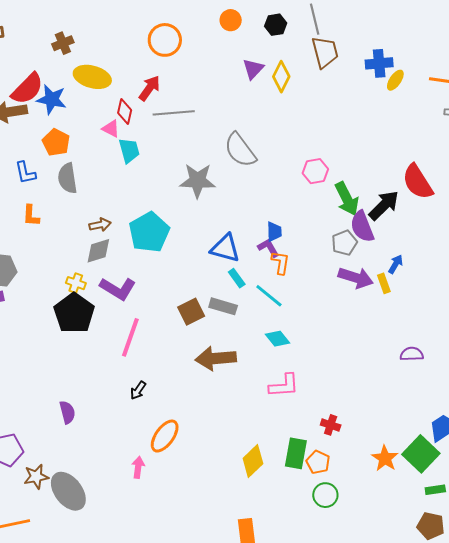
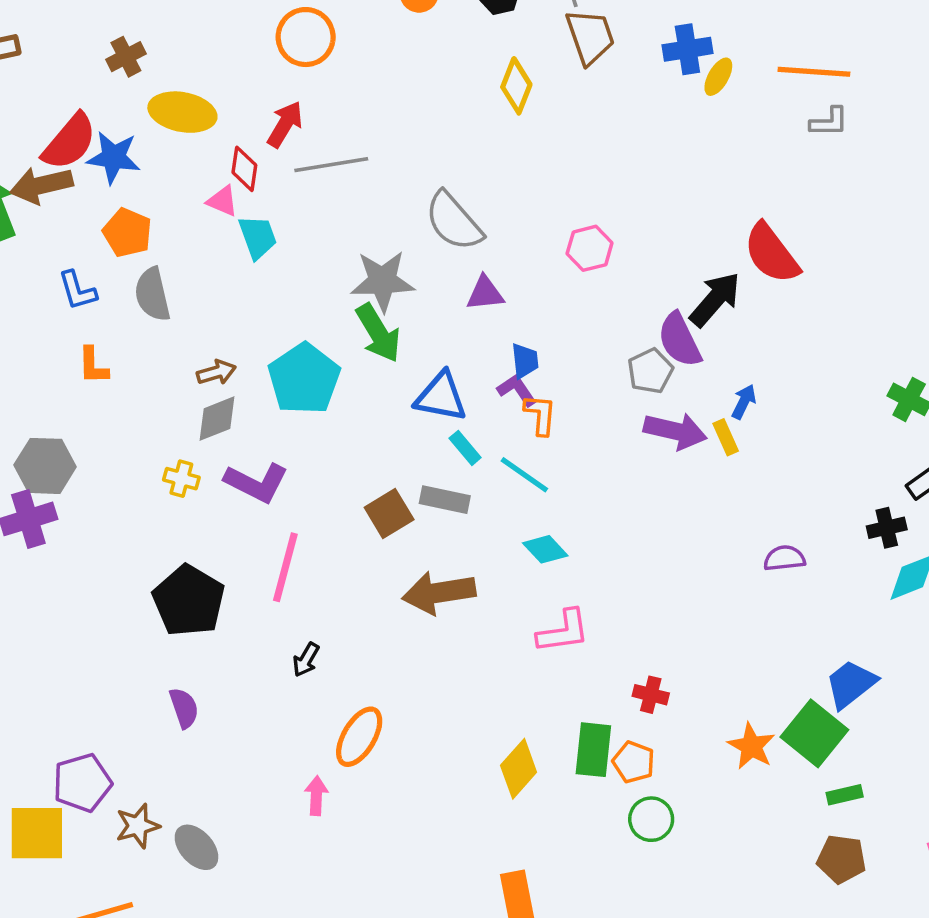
purple triangle: (253, 69) -> (485, 293), moved, turned 45
green arrow: (347, 199) -> (378, 333), moved
black pentagon: (74, 313) -> (189, 601), moved
gray ellipse: (68, 491) -> (196, 847), size x0.7

